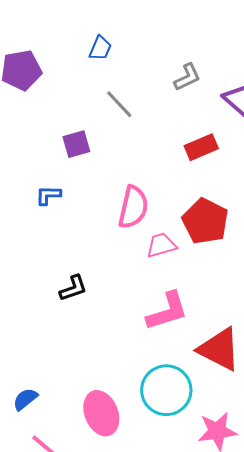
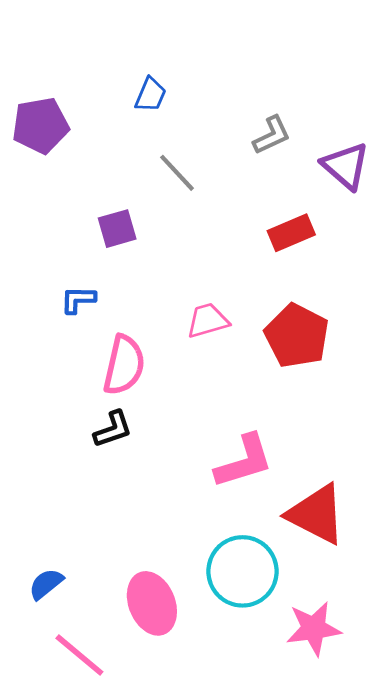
pink semicircle: (133, 207) -> (124, 365), moved
pink trapezoid: (161, 245) -> (208, 321), moved

